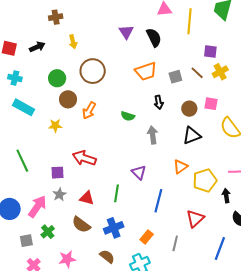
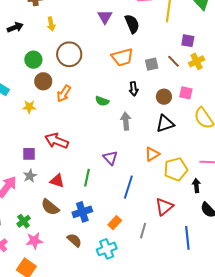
green cross: (48, 232) -> (24, 221), moved
blue line: (220, 248) -> (187, 238), turned -30

